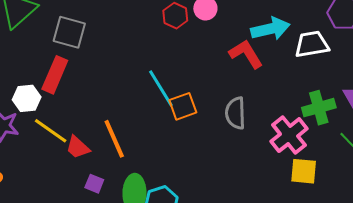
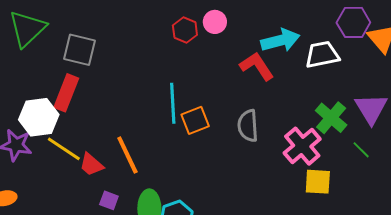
cyan line: (161, 88) -> (173, 103), turned 30
white hexagon: (27, 98) -> (39, 117), size x1.4
green cross: (319, 108) -> (331, 118), turned -32

